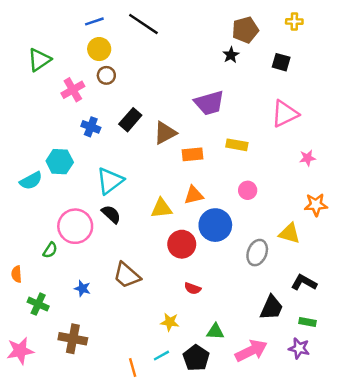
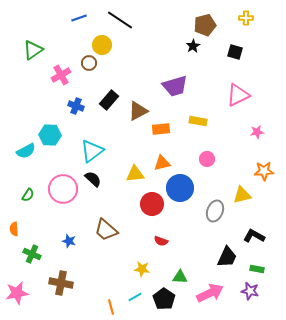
yellow circle: (99, 49) -> (102, 45), moved
yellow triangle: (290, 233) -> (242, 195), turned -30
green semicircle: (50, 250) -> (28, 195), moved

